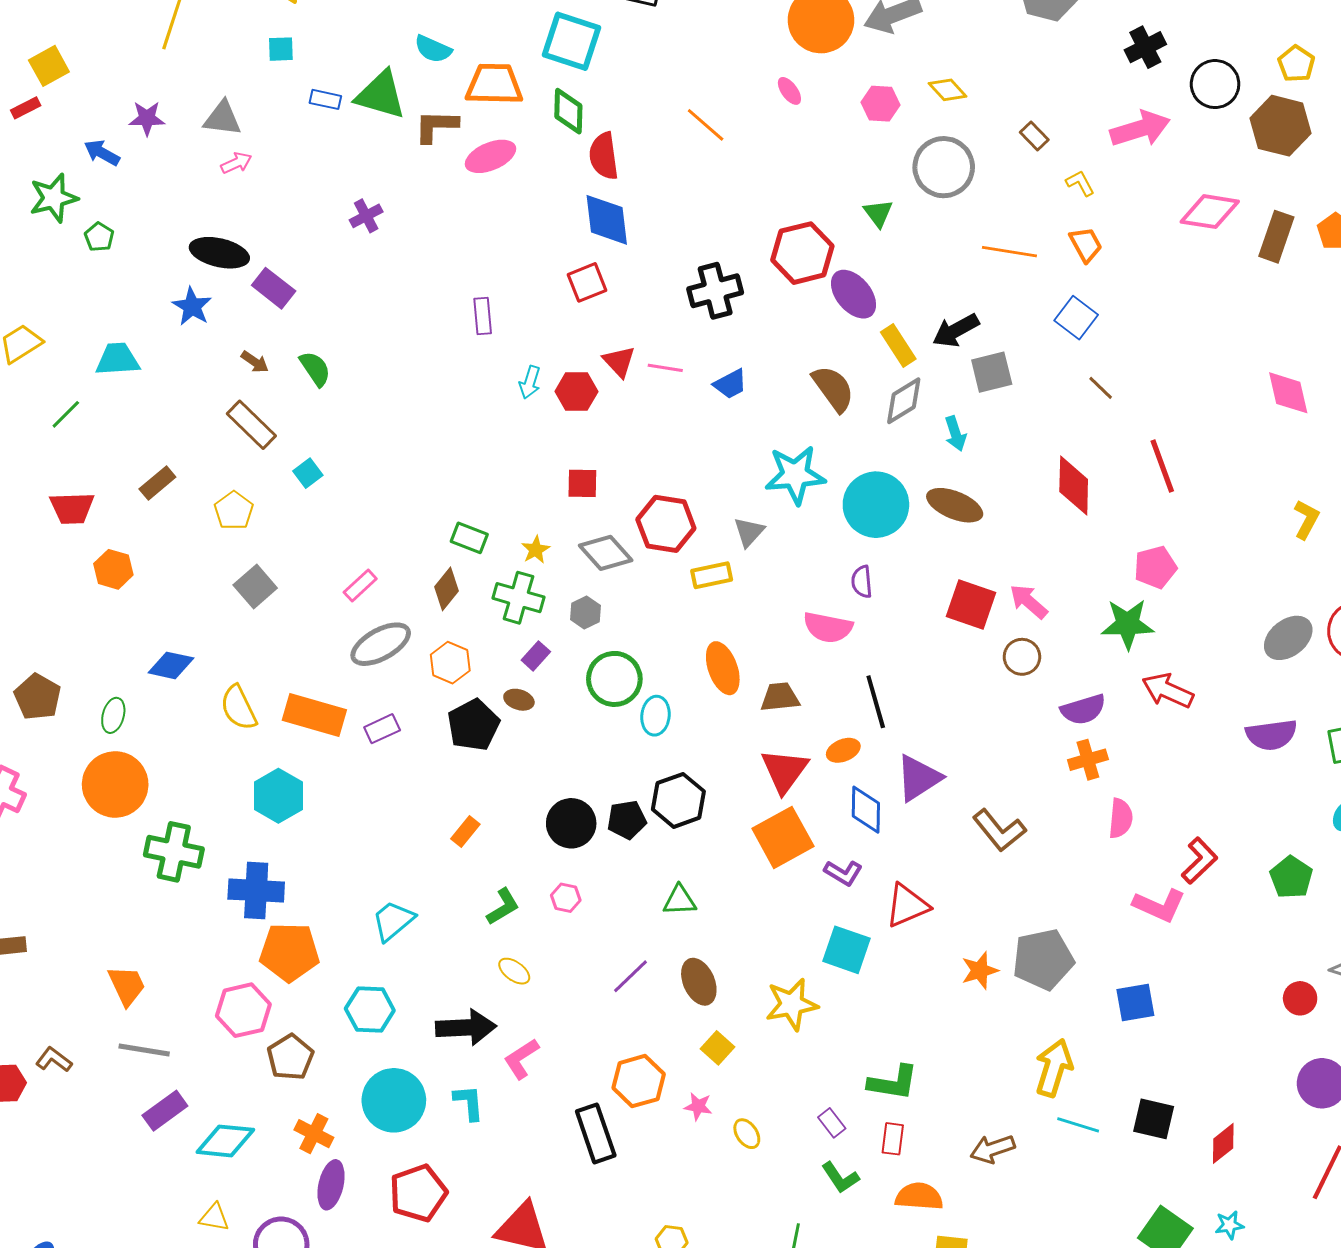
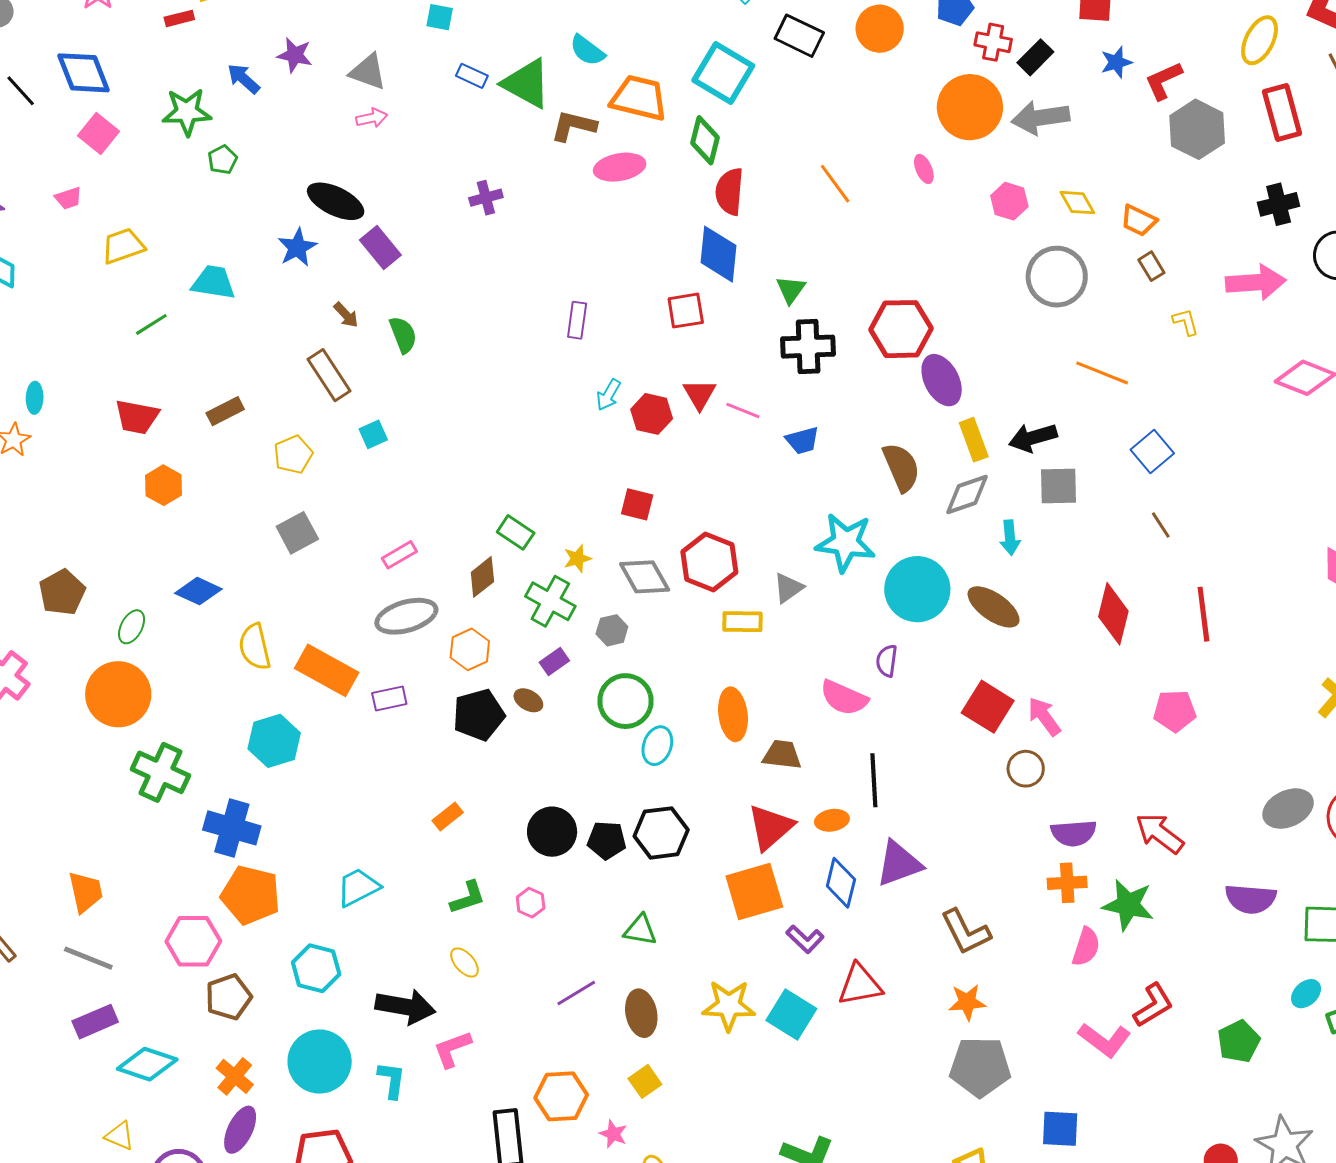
green triangle: (878, 213) -> (791, 290), moved
orange trapezoid: (1086, 244) -> (1139, 221), moved, turned 132
green star: (1128, 624) -> (1128, 905), moved
orange star: (980, 970) -> (967, 1002), moved
yellow star: (792, 1004) -> (729, 1005), moved

